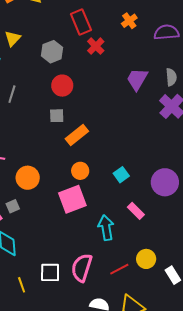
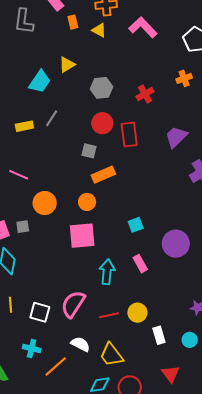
red rectangle: (81, 22) -> (129, 134), moved
orange circle: (80, 171) -> (87, 202), moved
white square: (50, 272) -> (40, 312), moved

